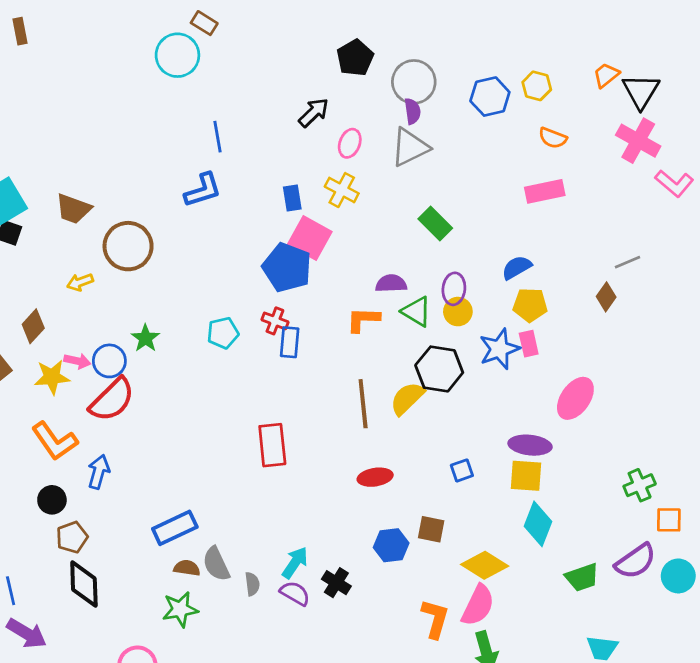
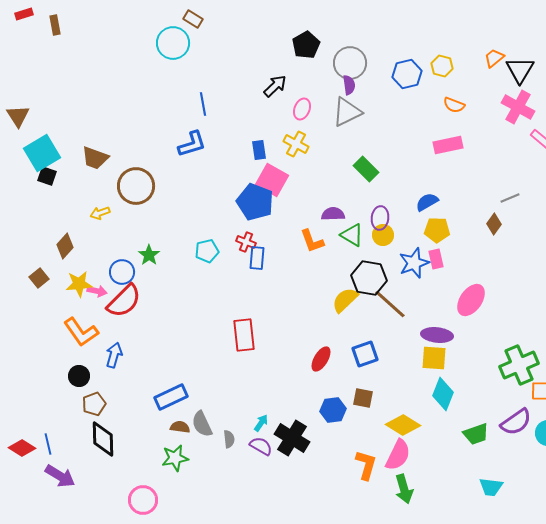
orange L-shape: (363, 320) -> (312, 241), turned -112
pink arrow: (77, 361) -> (97, 291), moved
brown line: (363, 404) -> (390, 304), moved, turned -42
blue square: (462, 470) -> (365, 354), moved, size x1.5
red ellipse: (375, 477) -> (321, 359), turned -50
green cross: (640, 485) -> (519, 365), size x1.6
cyan arrow: (295, 563) -> (261, 423), size x0.7
black cross: (336, 583) -> (292, 438), size x1.6

